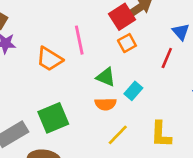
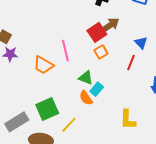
cyan rectangle: (133, 91) -> (97, 89), moved
orange semicircle: (105, 104) -> (86, 98), turned 56
yellow line: (118, 135) -> (69, 125), moved

